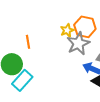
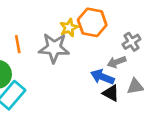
gray star: (78, 43) -> (54, 48), moved, turned 30

